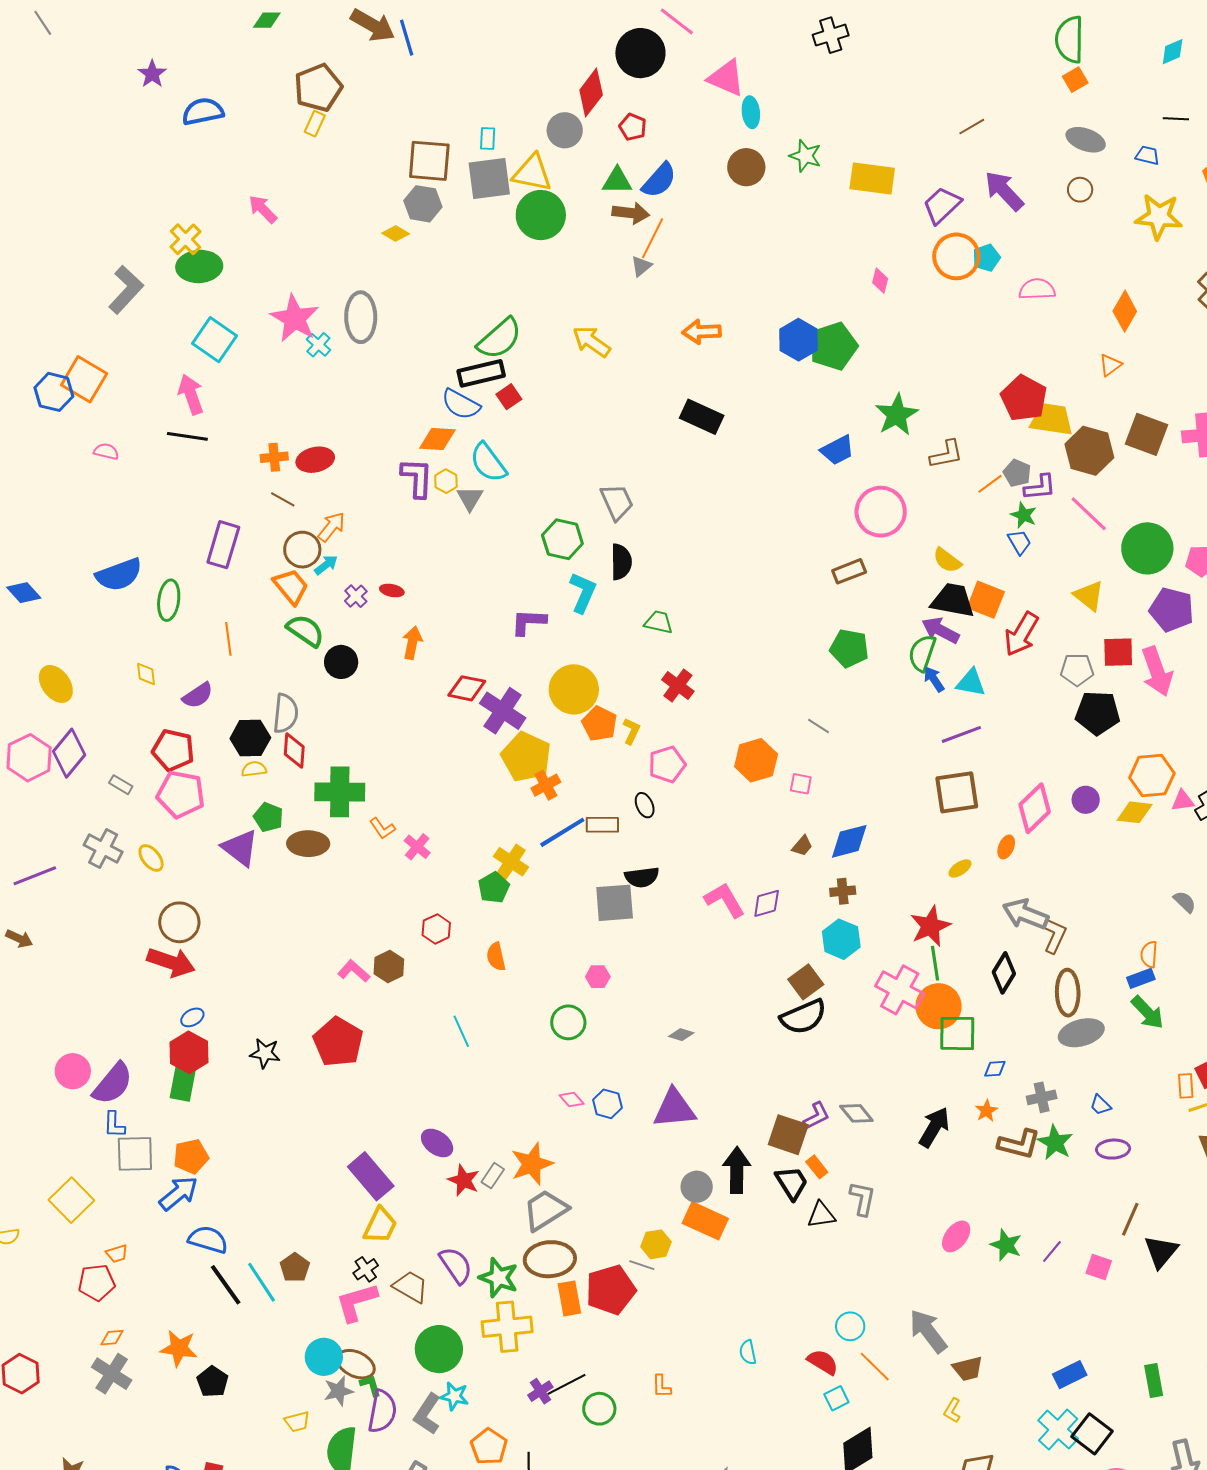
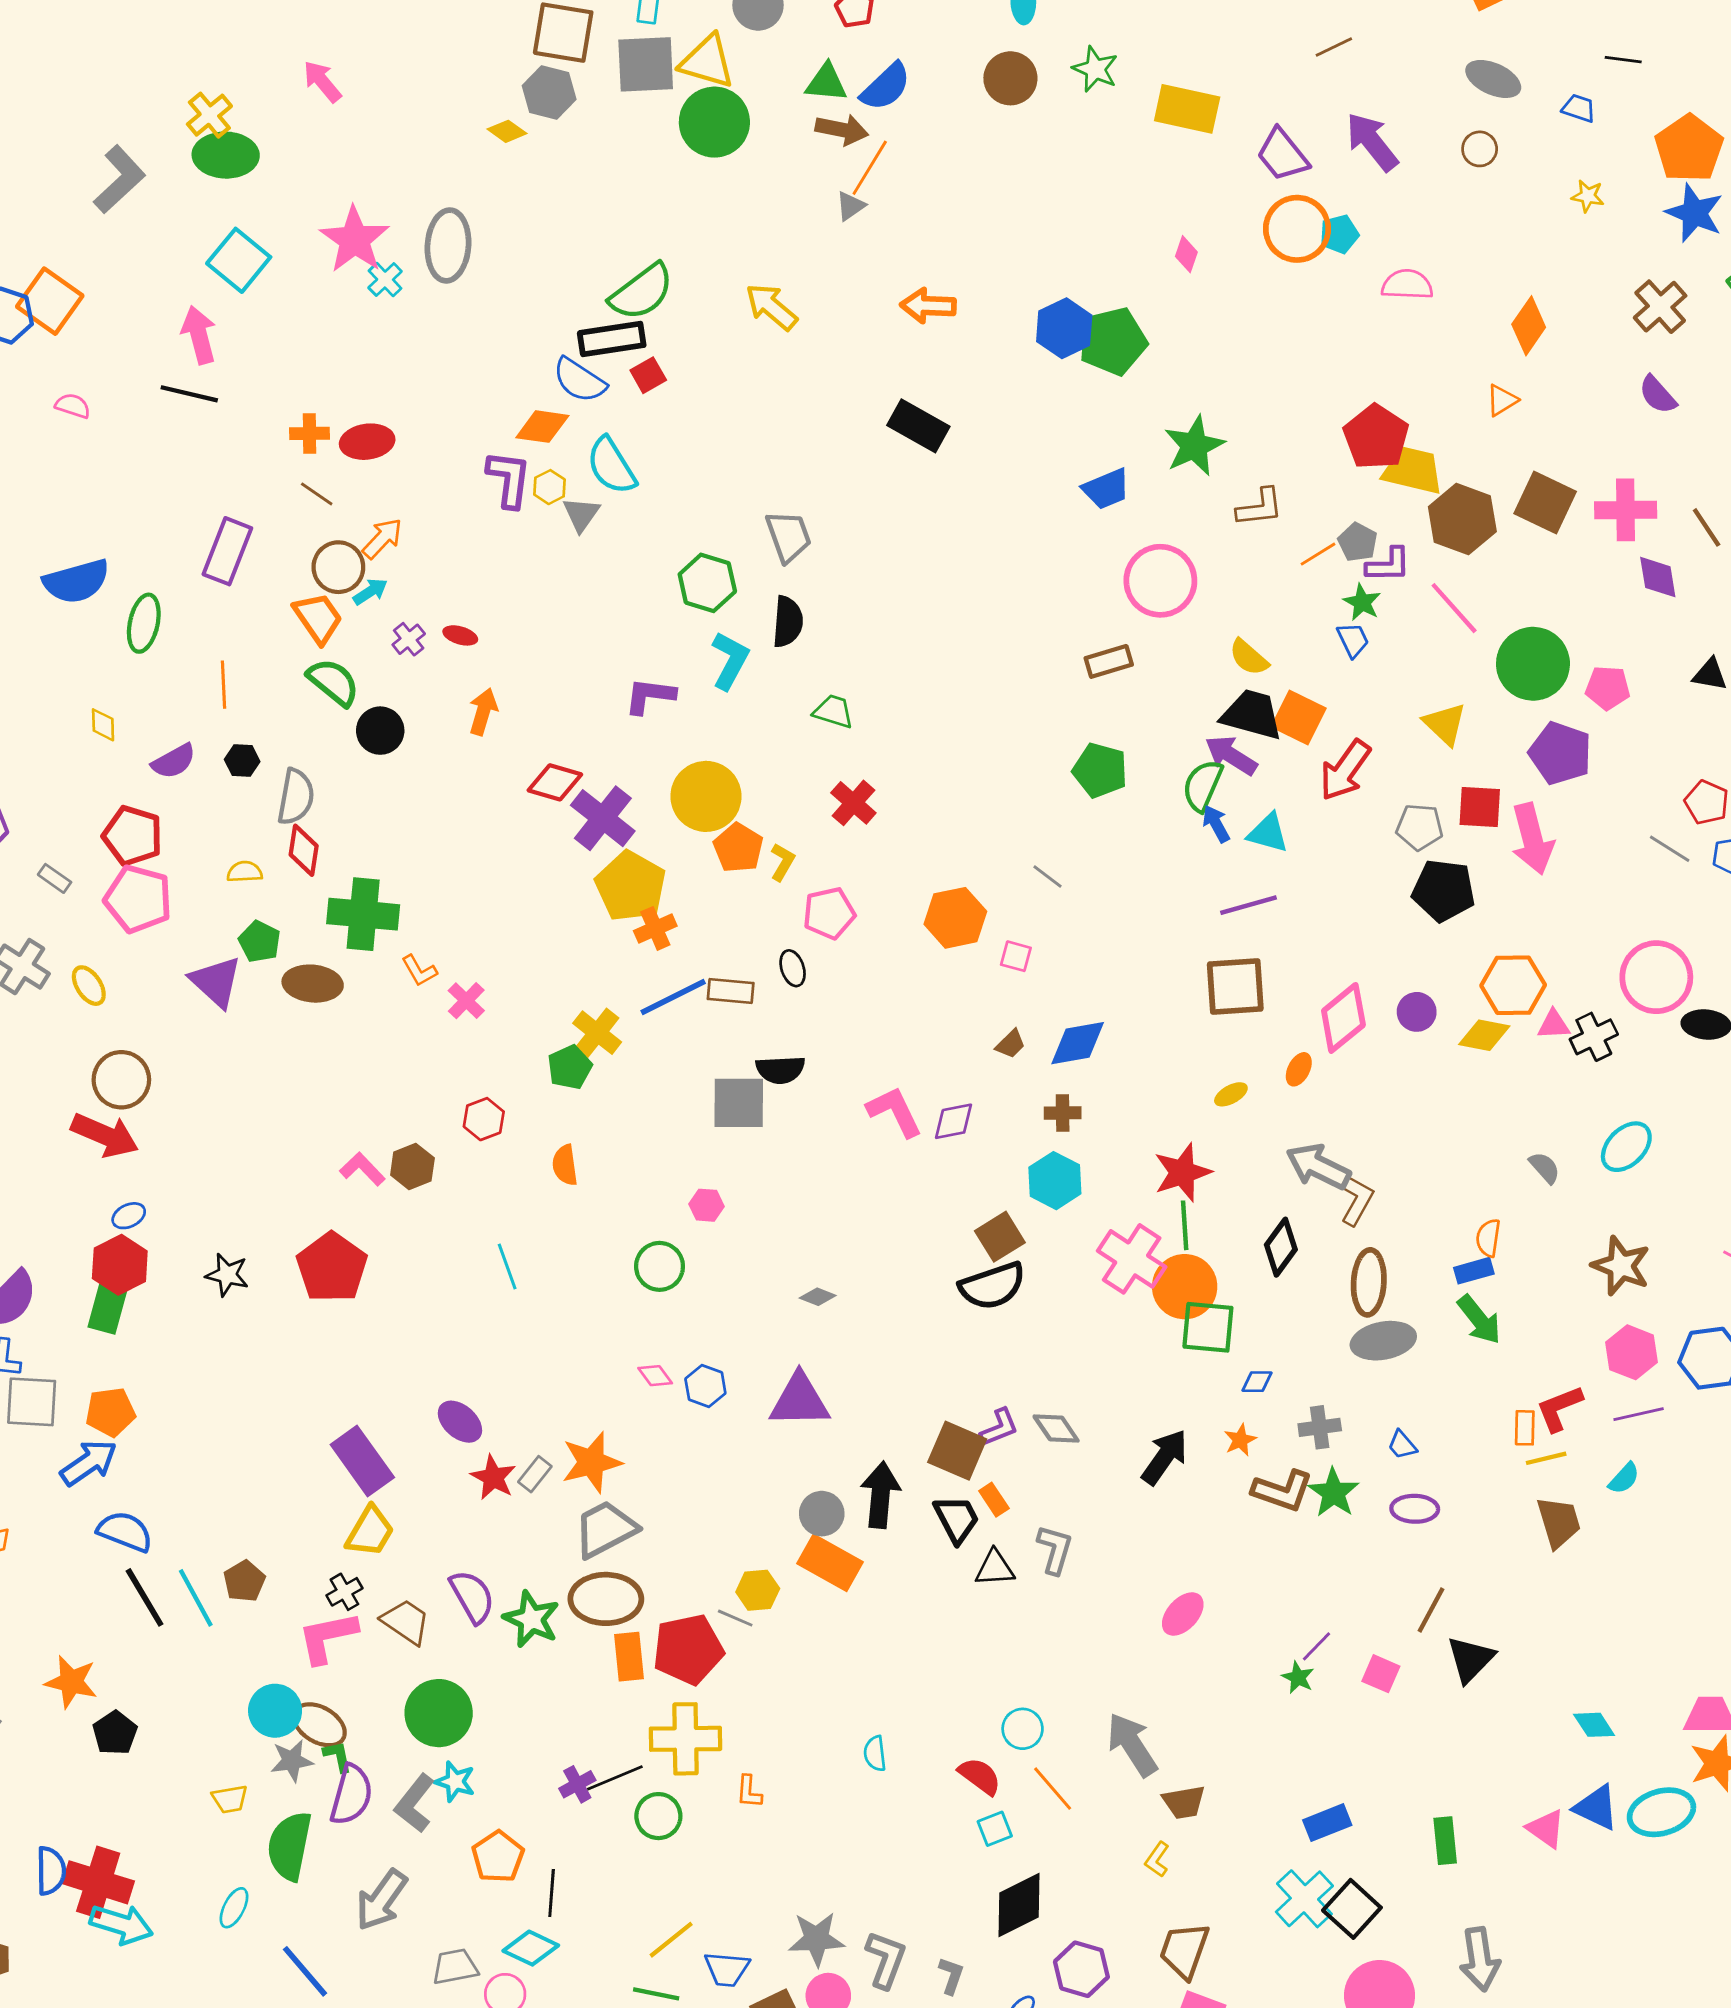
purple trapezoid: (942, 205) -> (1283, 155), turned -90
yellow star: (1159, 217) -> (1588, 196), size x0.5
black hexagon: (250, 738) -> (242, 761), moved, size x0.6
green star: (1006, 1245) -> (1298, 1677), moved, size x0.7
yellow cross: (507, 1327) -> (685, 1739), moved

